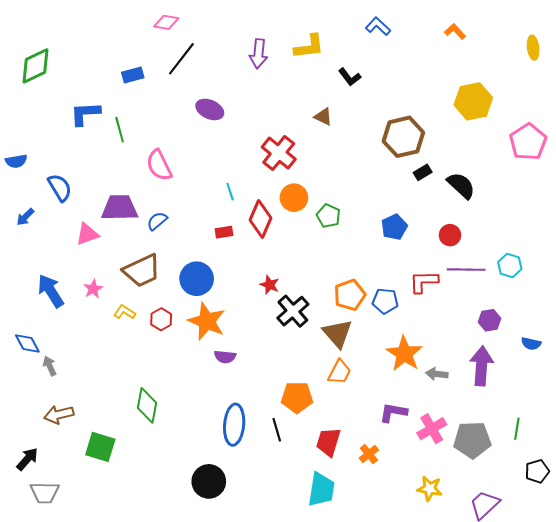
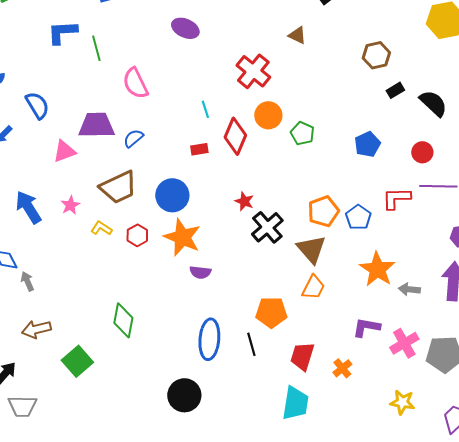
brown hexagon: (403, 137) -> (376, 55), size x0.7
blue pentagon: (385, 301) -> (358, 217), turned 30
green square: (100, 447) -> (77, 361), turned 32

